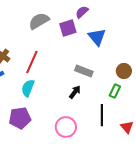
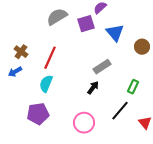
gray rectangle: (84, 71) -> (102, 67), turned -54
brown circle: (124, 71) -> (142, 47), moved
black line: (102, 115) -> (120, 111), turned 40

